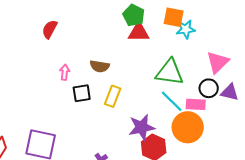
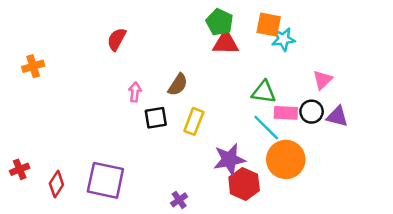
pink triangle: (218, 62) -> (323, 80), size x0.7
brown semicircle: (100, 66) -> (178, 85), turned -66
green triangle: (170, 72) -> (264, 92), size x0.7
pink rectangle: (196, 104) -> (286, 113), moved

